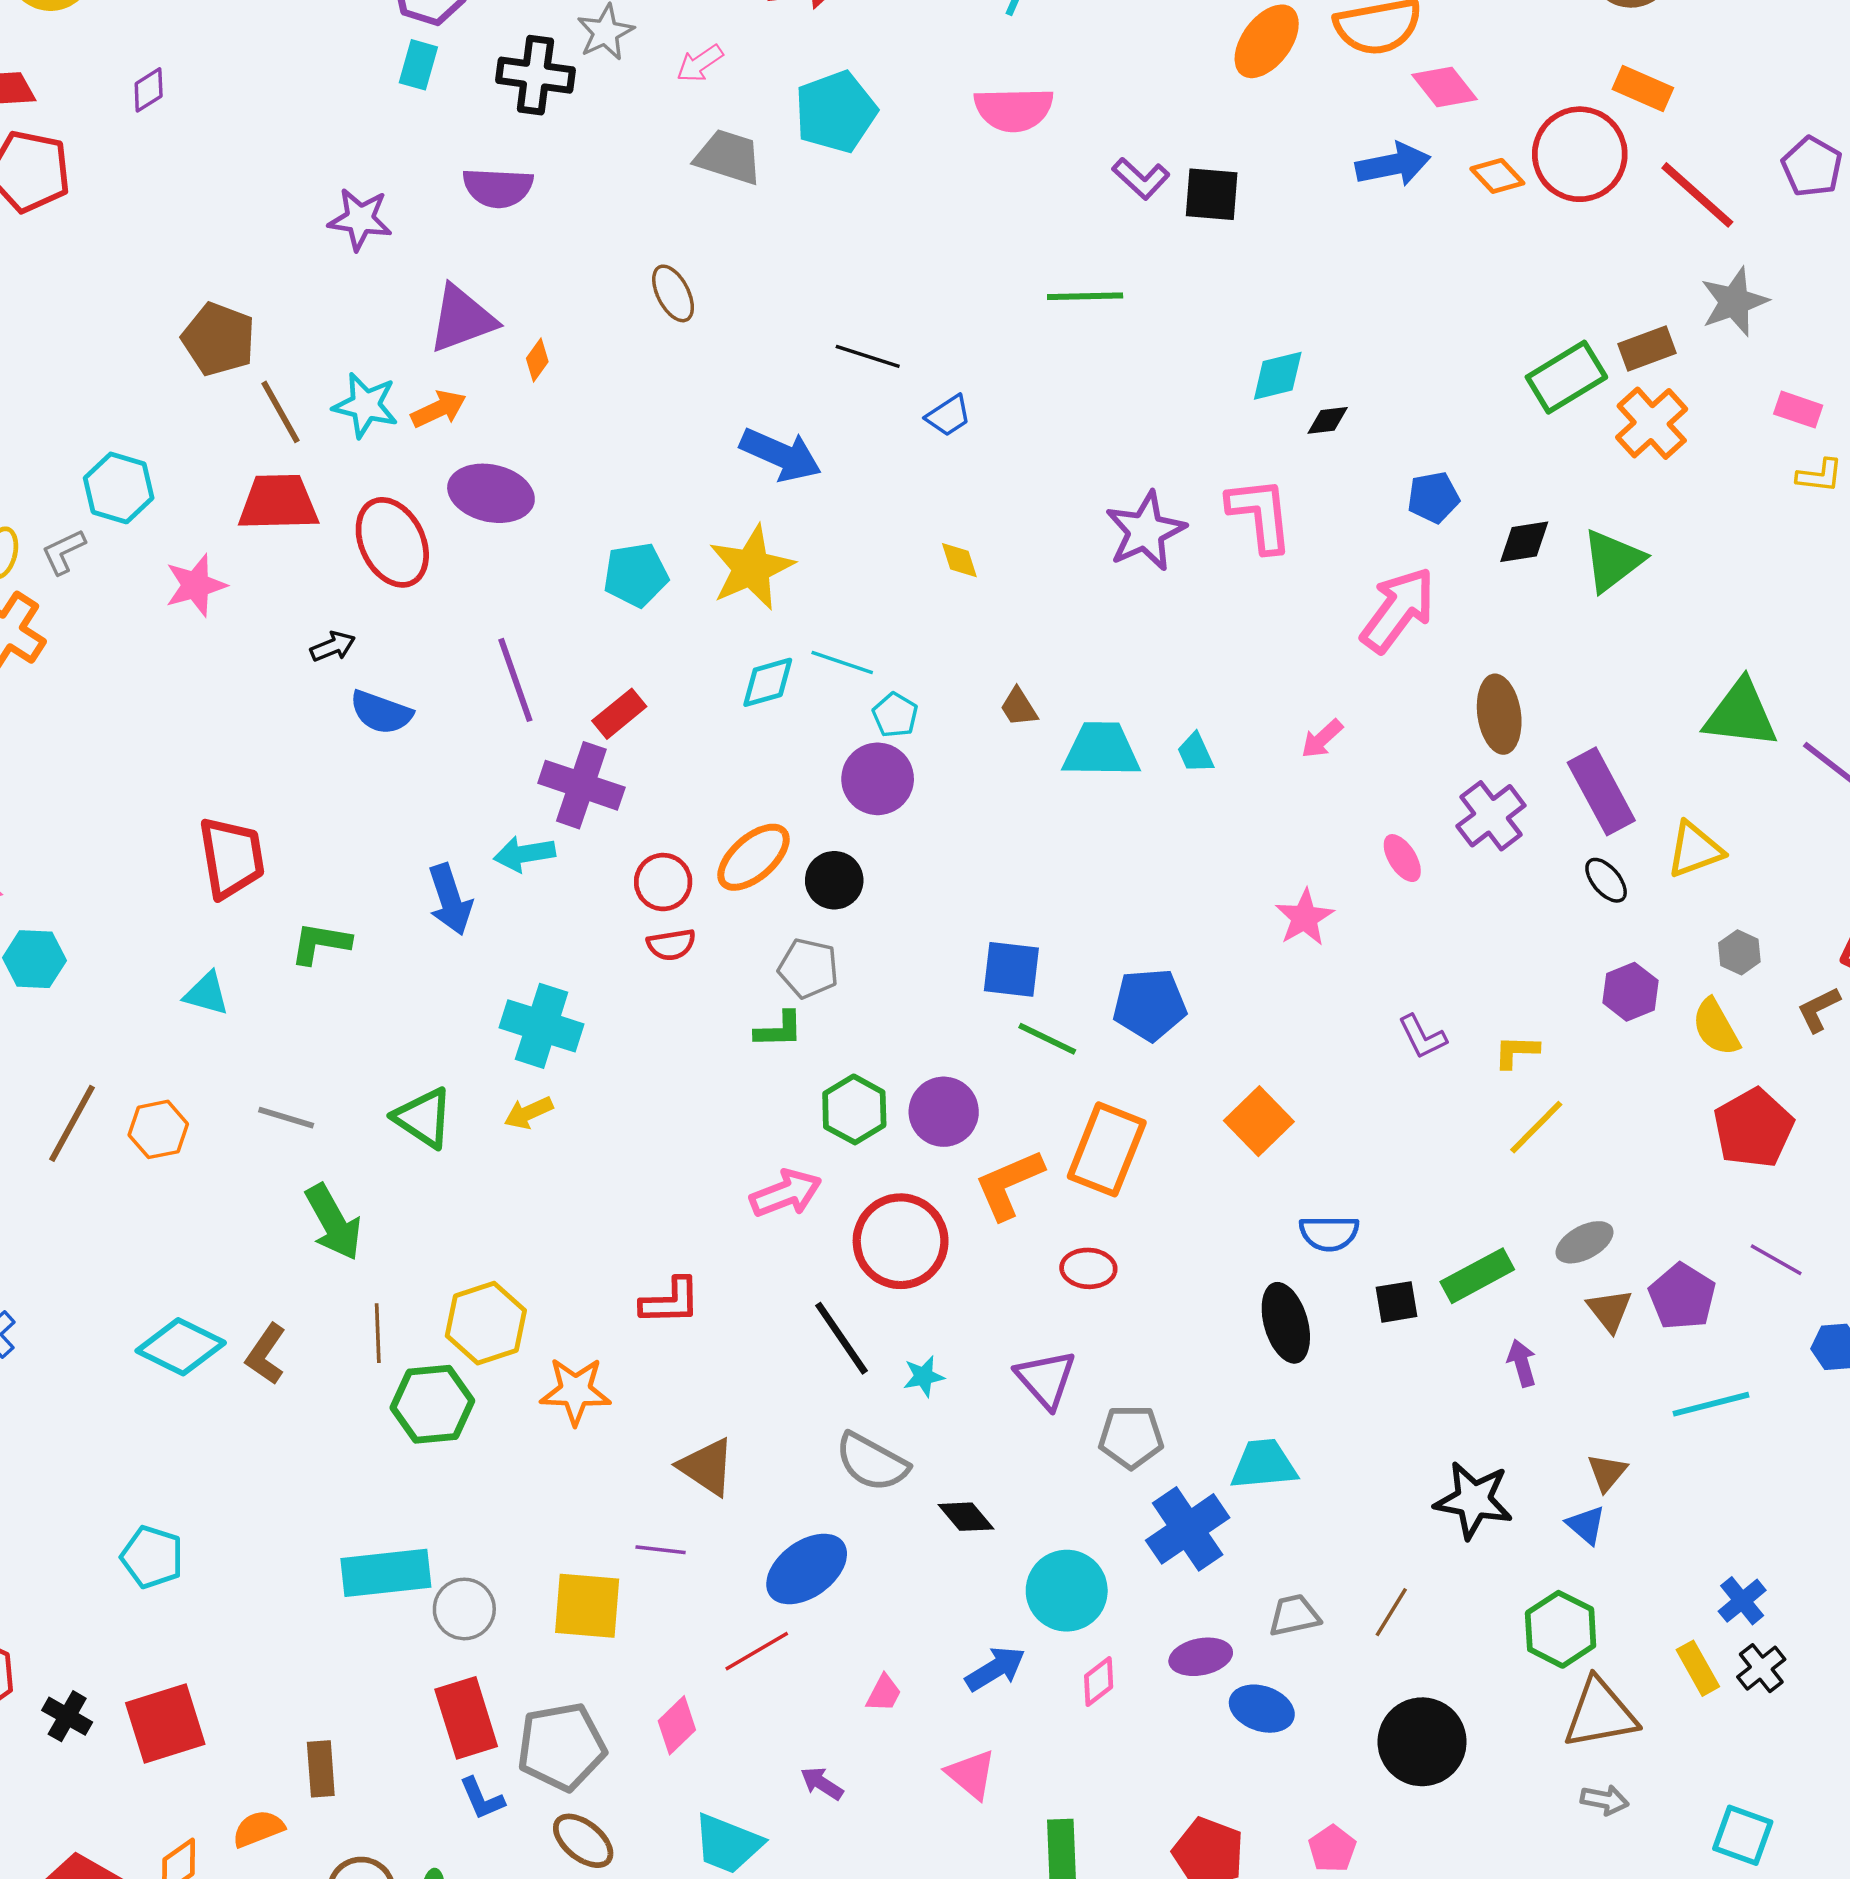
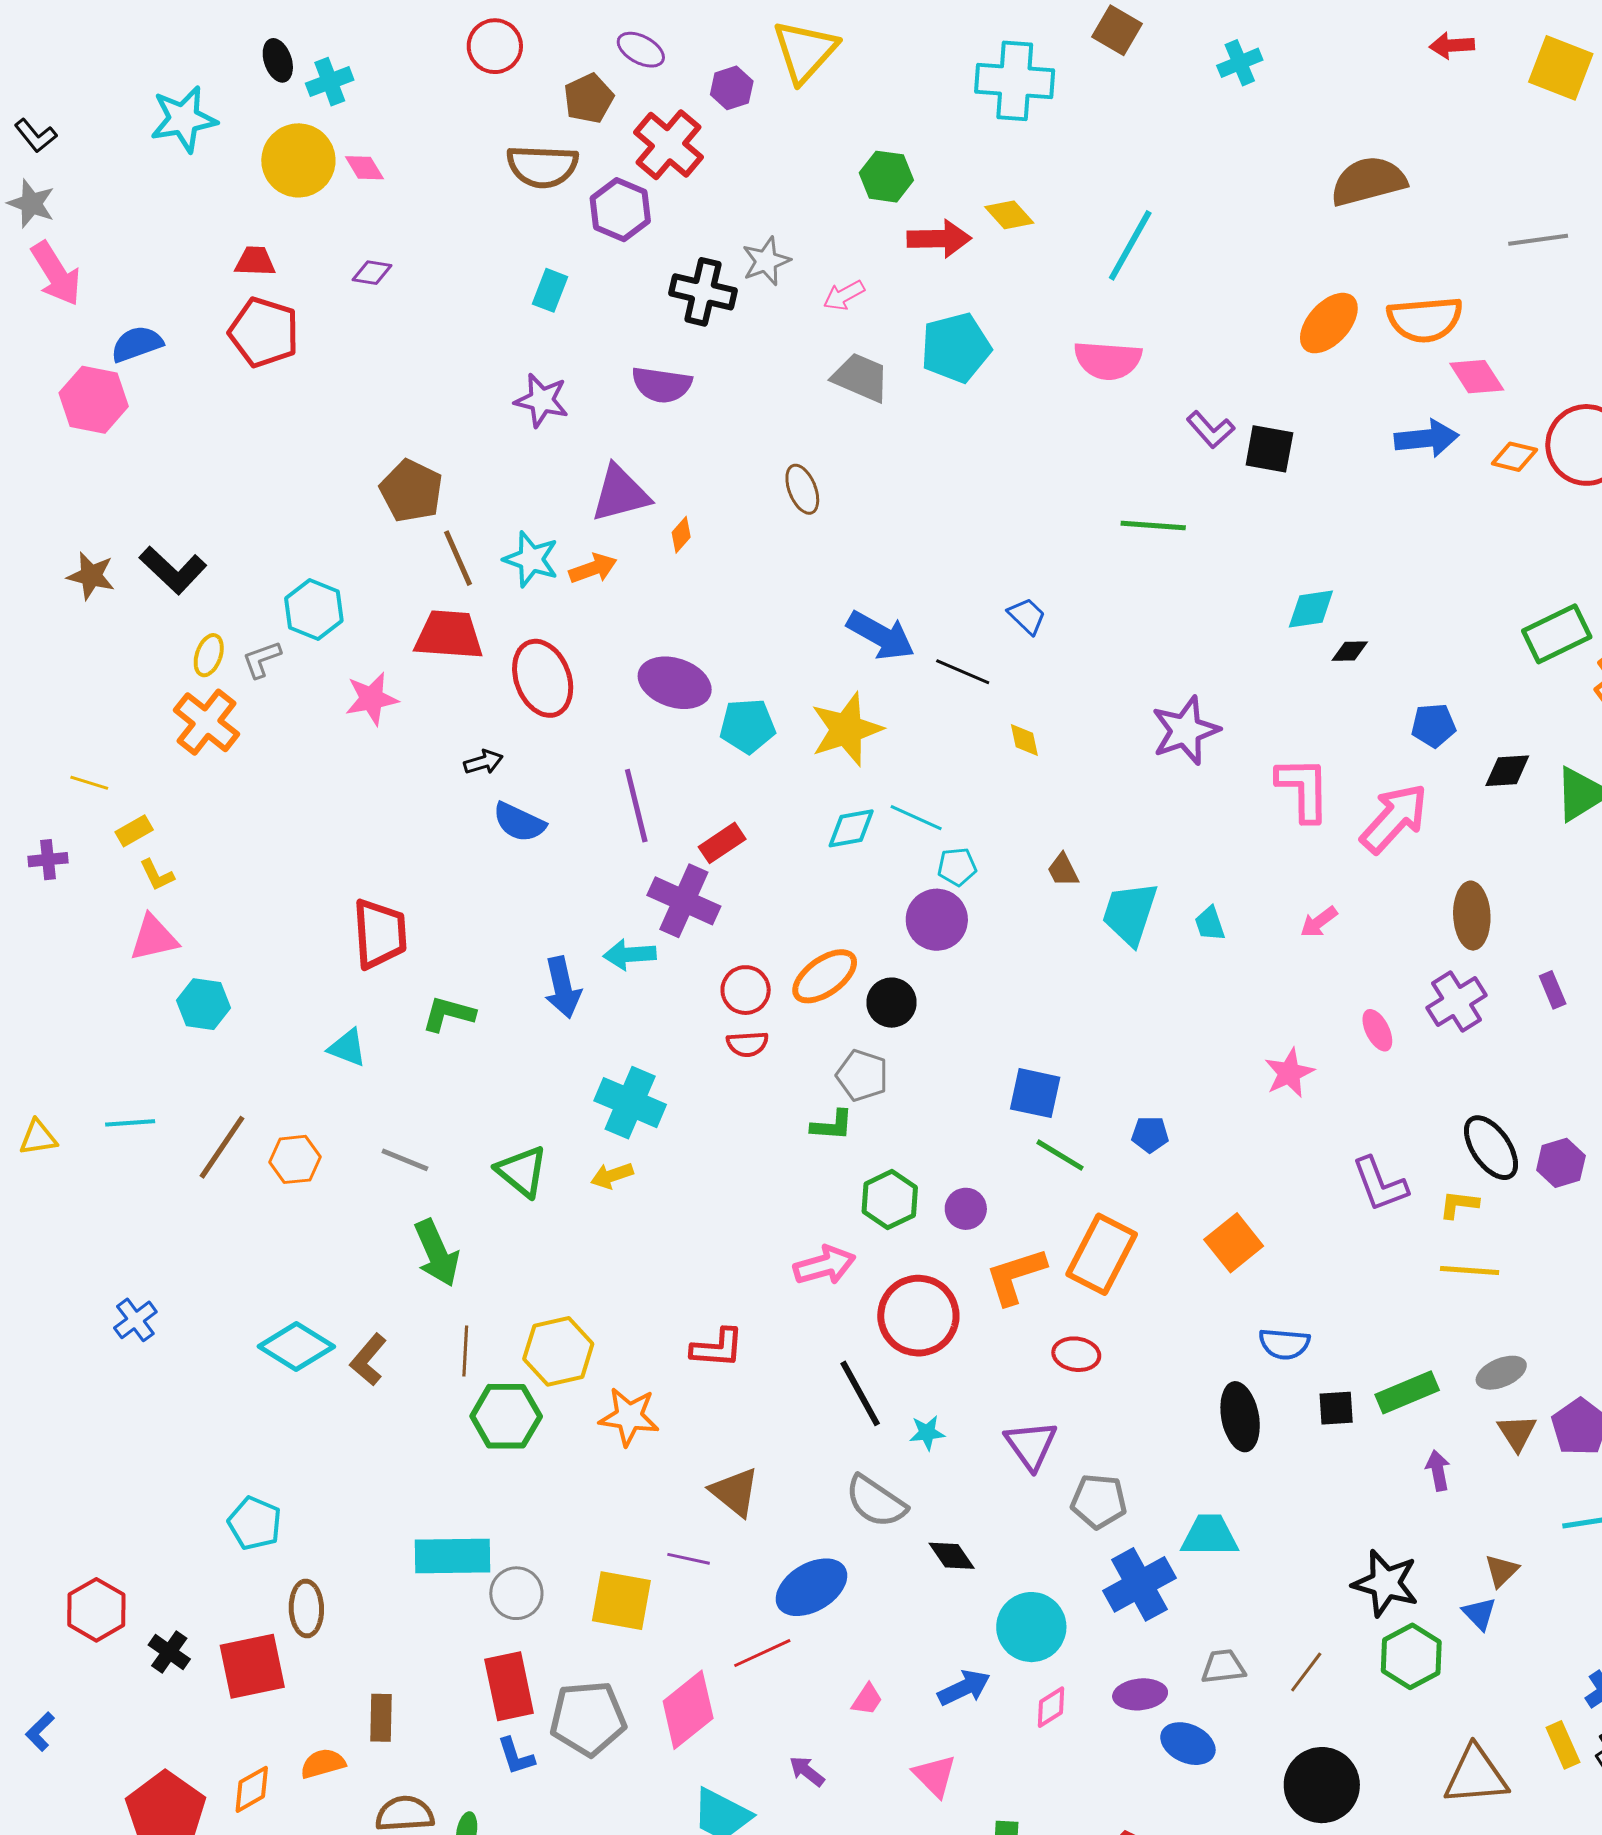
cyan rectangle: (418, 65) -> (550, 290), moved
purple diamond: (149, 90) -> (372, 273), turned 36
orange diamond: (1497, 176) -> (1514, 457), turned -39
black line: (868, 356) -> (963, 672), moved
blue trapezoid: (948, 416) -> (1027, 616), turned -108
purple ellipse: (491, 493) -> (675, 683), moved
pink L-shape: (1260, 515) -> (1303, 789), moved
cyan pentagon: (895, 715) -> (957, 867), turned 30
cyan trapezoid: (1101, 750) -> (1130, 913), turned -78
purple rectangle: (1601, 791) -> (1553, 990), size x0.5
black ellipse: (1606, 880) -> (1491, 1148), moved, size x1.6
blue pentagon: (1150, 1005) -> (1150, 1134), size x0.6
purple L-shape: (1422, 1037) -> (1380, 1184), size x1.4
purple circle: (944, 1112) -> (966, 1209), size x0.7
yellow line: (1536, 1127) -> (1470, 1271), turned 44
green hexagon: (1561, 1629) -> (1411, 1656), moved
pink diamond: (677, 1725) -> (688, 1710), size x1.6
brown ellipse: (583, 1841) -> (306, 1608), moved, turned 44

